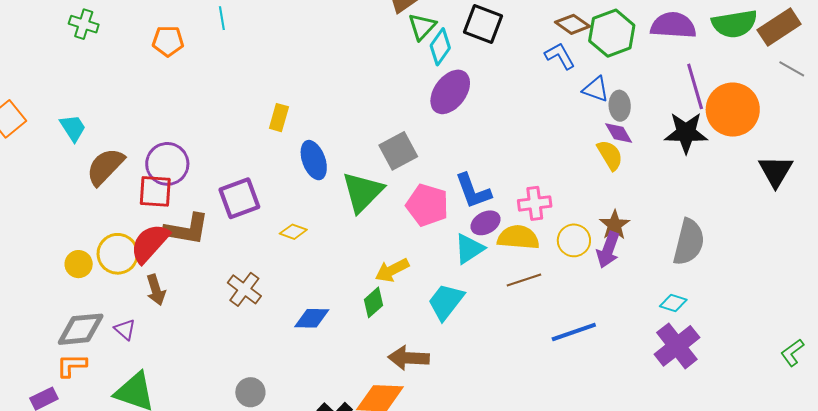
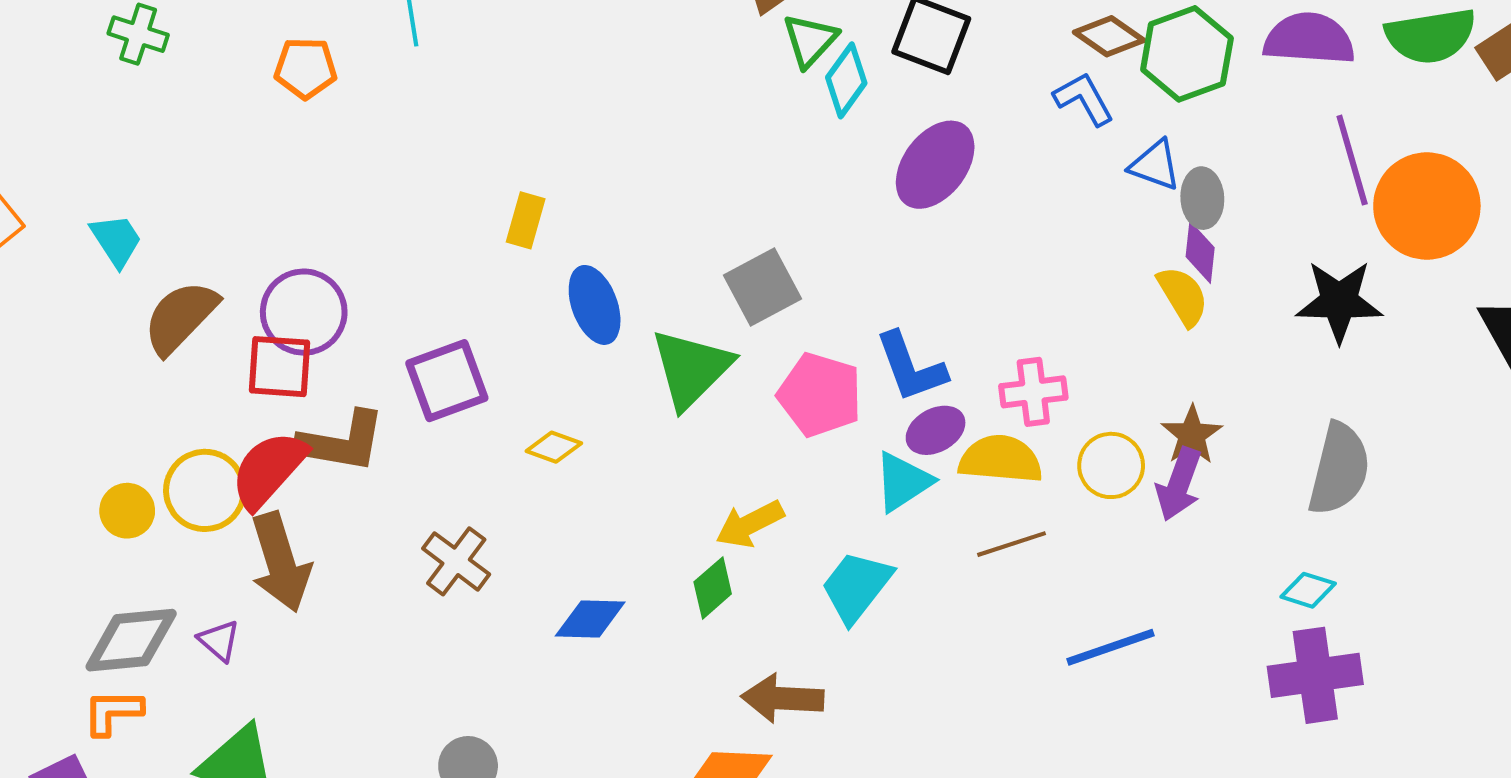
purple ellipse: (450, 92) -> (935, 165), moved
purple diamond: (619, 133) -> (1200, 252), turned 36
black star: (686, 133) -> (1339, 301), moved
brown arrow: (156, 290) -> (280, 562), size x1.6
purple cross: (677, 346) -> (1315, 675), turned 30

